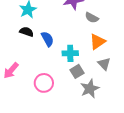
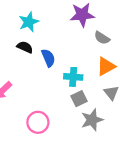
pink circle: (44, 83) -> (38, 122), moved

